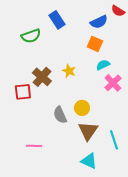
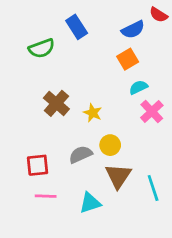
orange square: (95, 44) -> (128, 59), turned 35
yellow star: (69, 71) -> (93, 113), moved
red square: (23, 92) -> (38, 165), moved
gray semicircle: (60, 115) -> (81, 154), turned 90
cyan triangle: (89, 161) -> (90, 203), moved, turned -42

